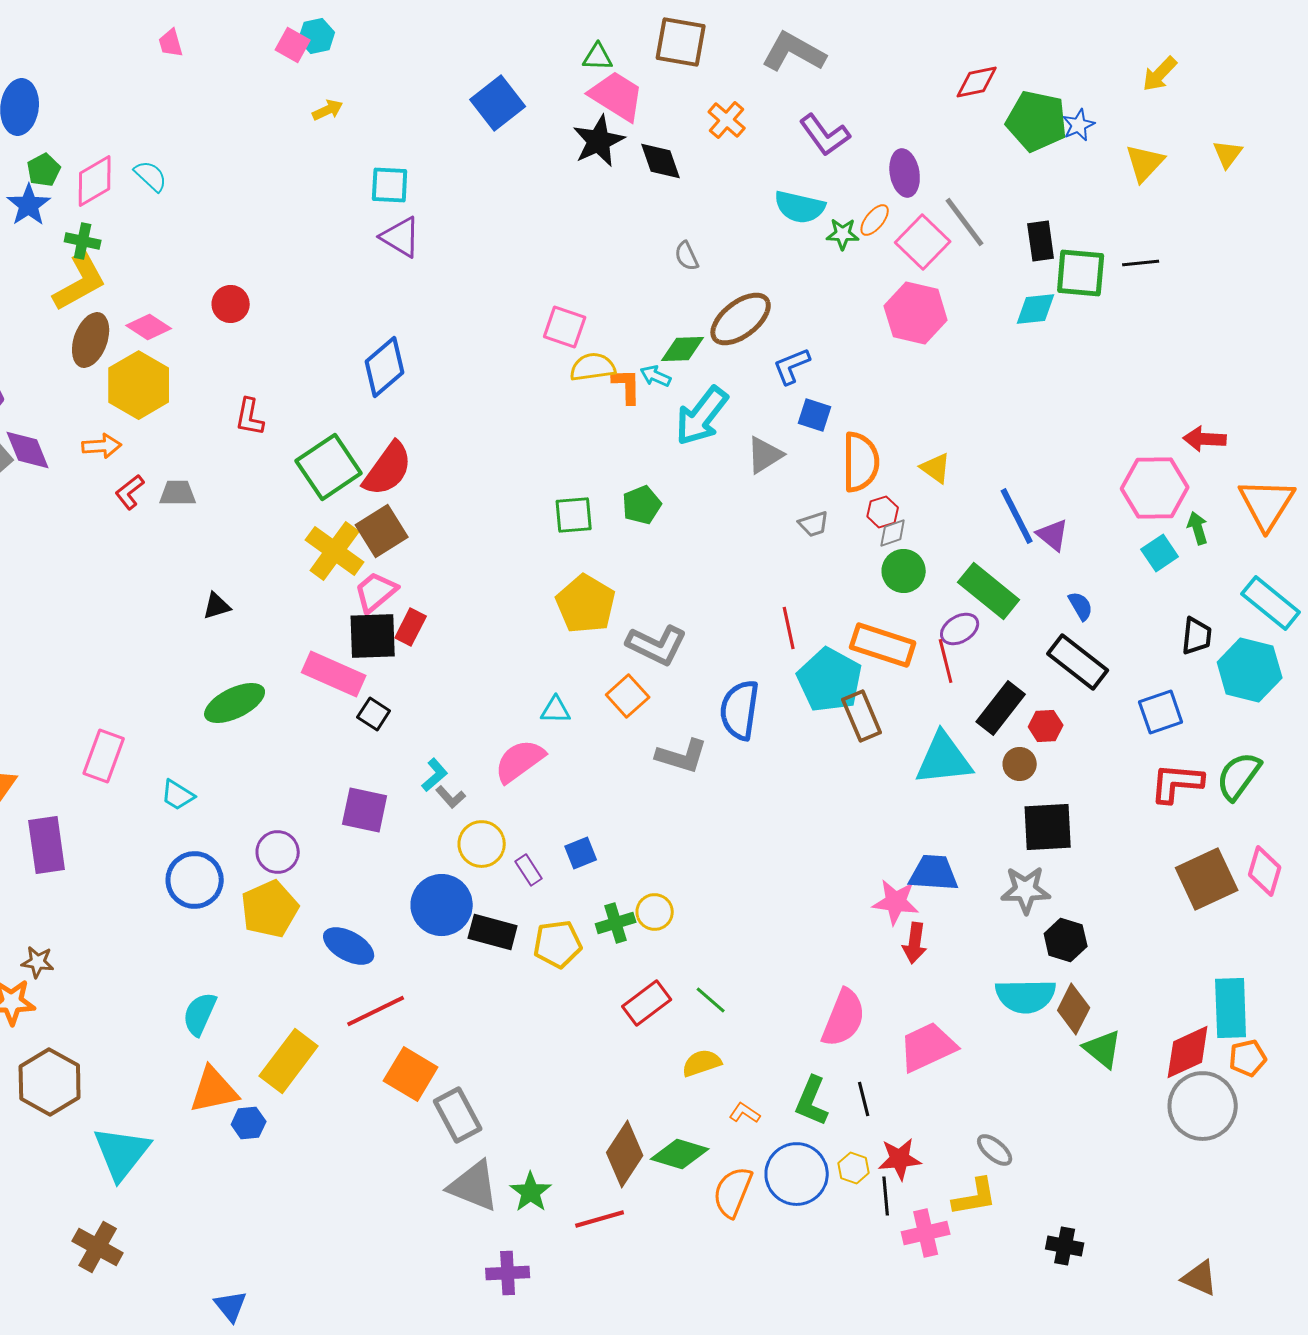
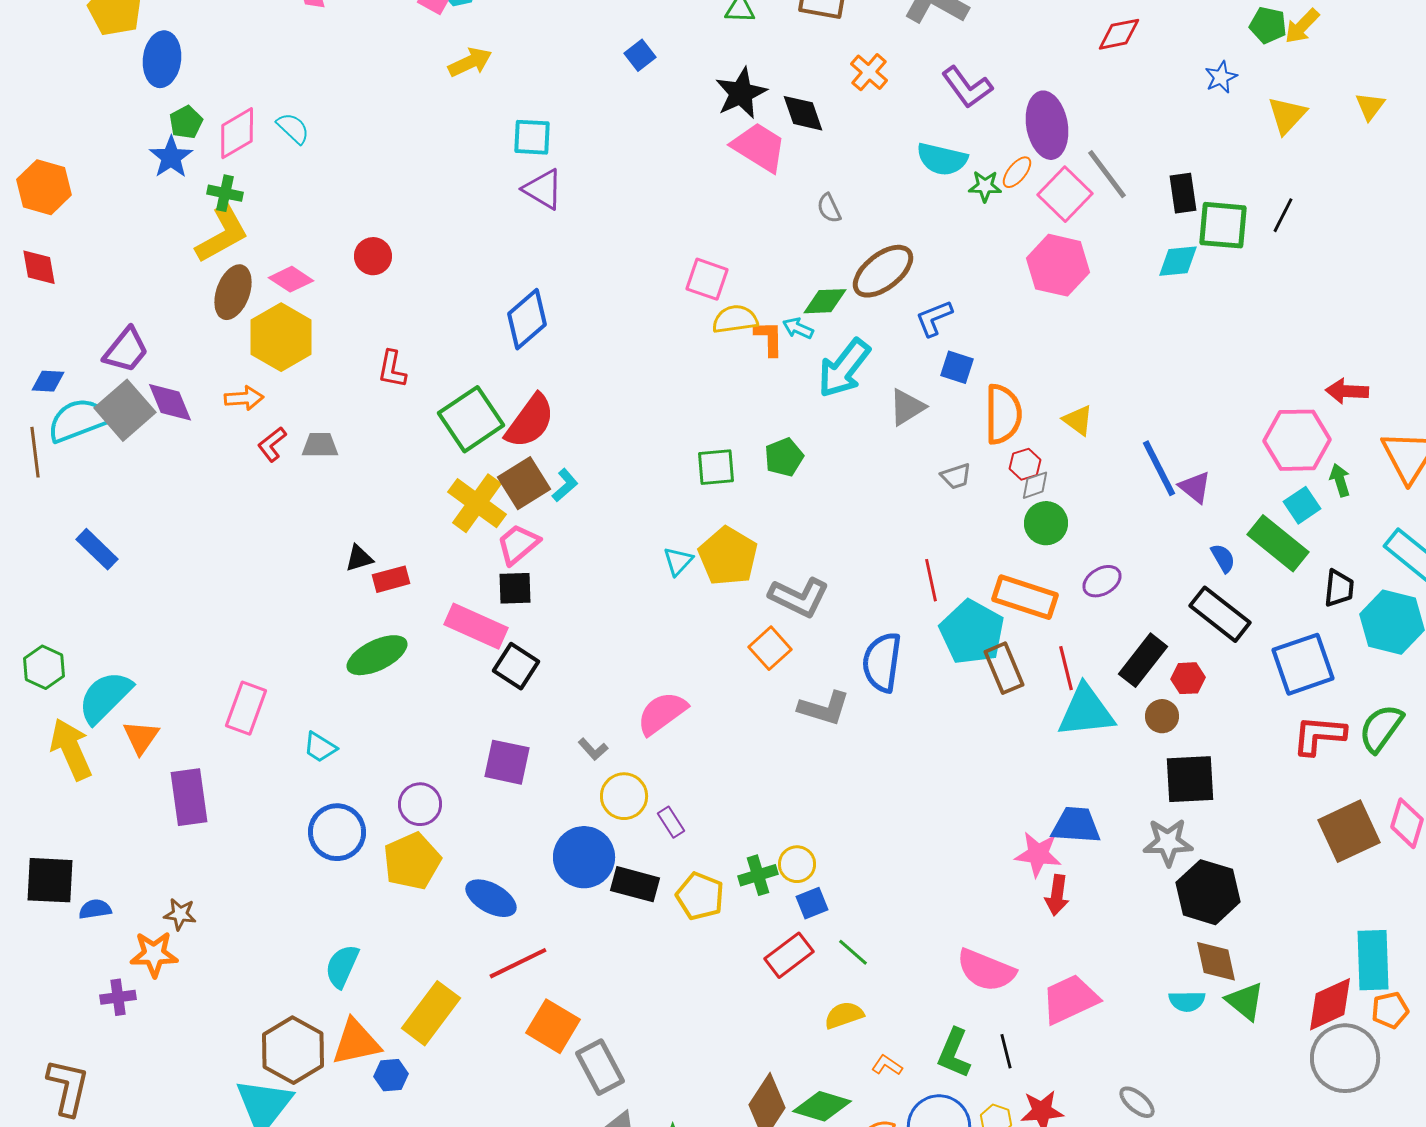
pink trapezoid: (617, 96) -> (759, 147), moved
blue square: (498, 103) -> (640, 55), size x0.6
yellow arrow: (328, 110) -> (470, 62), size x1.4
green pentagon: (1037, 121) -> (1268, 25), moved, size x0.6
purple ellipse: (905, 173) -> (1047, 125), size x1.4
black line: (1141, 263) -> (1283, 215), turned -57
green rectangle: (989, 591) -> (1278, 543), moved
red rectangle: (411, 627) -> (391, 579), moved, turned 48
black square: (373, 636) -> (515, 588), size x0.7
red line: (946, 661) -> (1066, 668), moved
cyan triangle: (556, 710) -> (678, 561), moved, turned -48
blue square: (1161, 712) -> (1303, 664), size x1.4
black square: (374, 714) -> (516, 666), size x1.4
cyan L-shape: (435, 775) -> (565, 485), moved
blue square: (581, 853) -> (812, 903), moved
black hexagon: (1066, 940) -> (1208, 892), size x1.5
yellow pentagon: (558, 944) -> (700, 896), turned 30
cyan semicircle: (1026, 996) -> (1187, 1001), moved, size x0.6
brown diamond: (1074, 1009) -> (1216, 961), turned -39
pink semicircle: (844, 1018) -> (986, 970), turned 90
brown hexagon: (50, 1082) -> (293, 1050), moved

